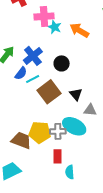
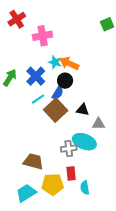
cyan star: (54, 27) -> (55, 62), moved
orange arrow: (79, 30) -> (69, 63), moved
blue semicircle: (21, 73) -> (58, 93), moved
black triangle: (76, 94) -> (83, 110), turned -32
yellow pentagon: (40, 132) -> (53, 184), moved

